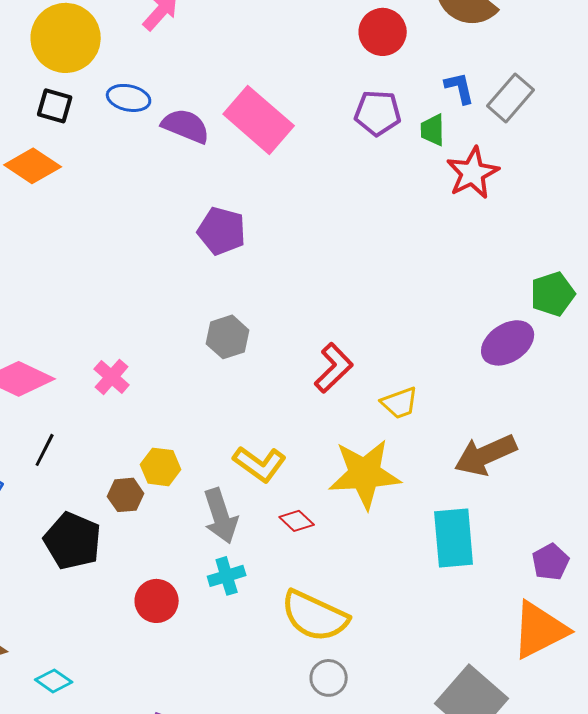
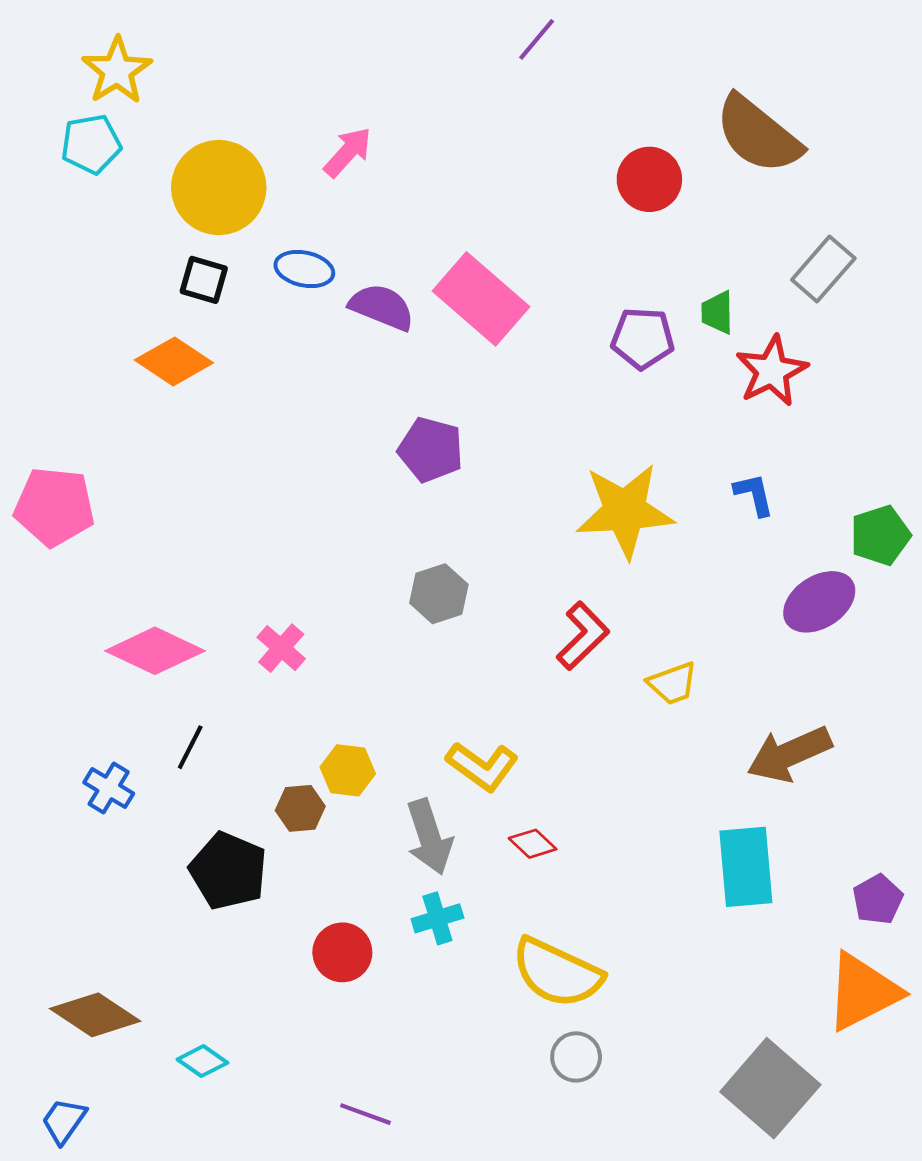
blue L-shape: (460, 88) -> (754, 495), moved
purple pentagon: (378, 113) -> (643, 338), moved
yellow star: (365, 474) -> (625, 511), moved

